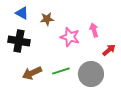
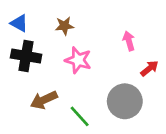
blue triangle: (22, 13) -> (19, 23), moved
pink star: (70, 37) -> (78, 60), moved
green line: (61, 71) -> (80, 116), moved, turned 66

